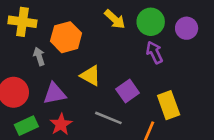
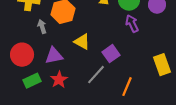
yellow rectangle: (169, 105) -> (162, 65), moved
gray line: (108, 118) -> (96, 75), turned -70

